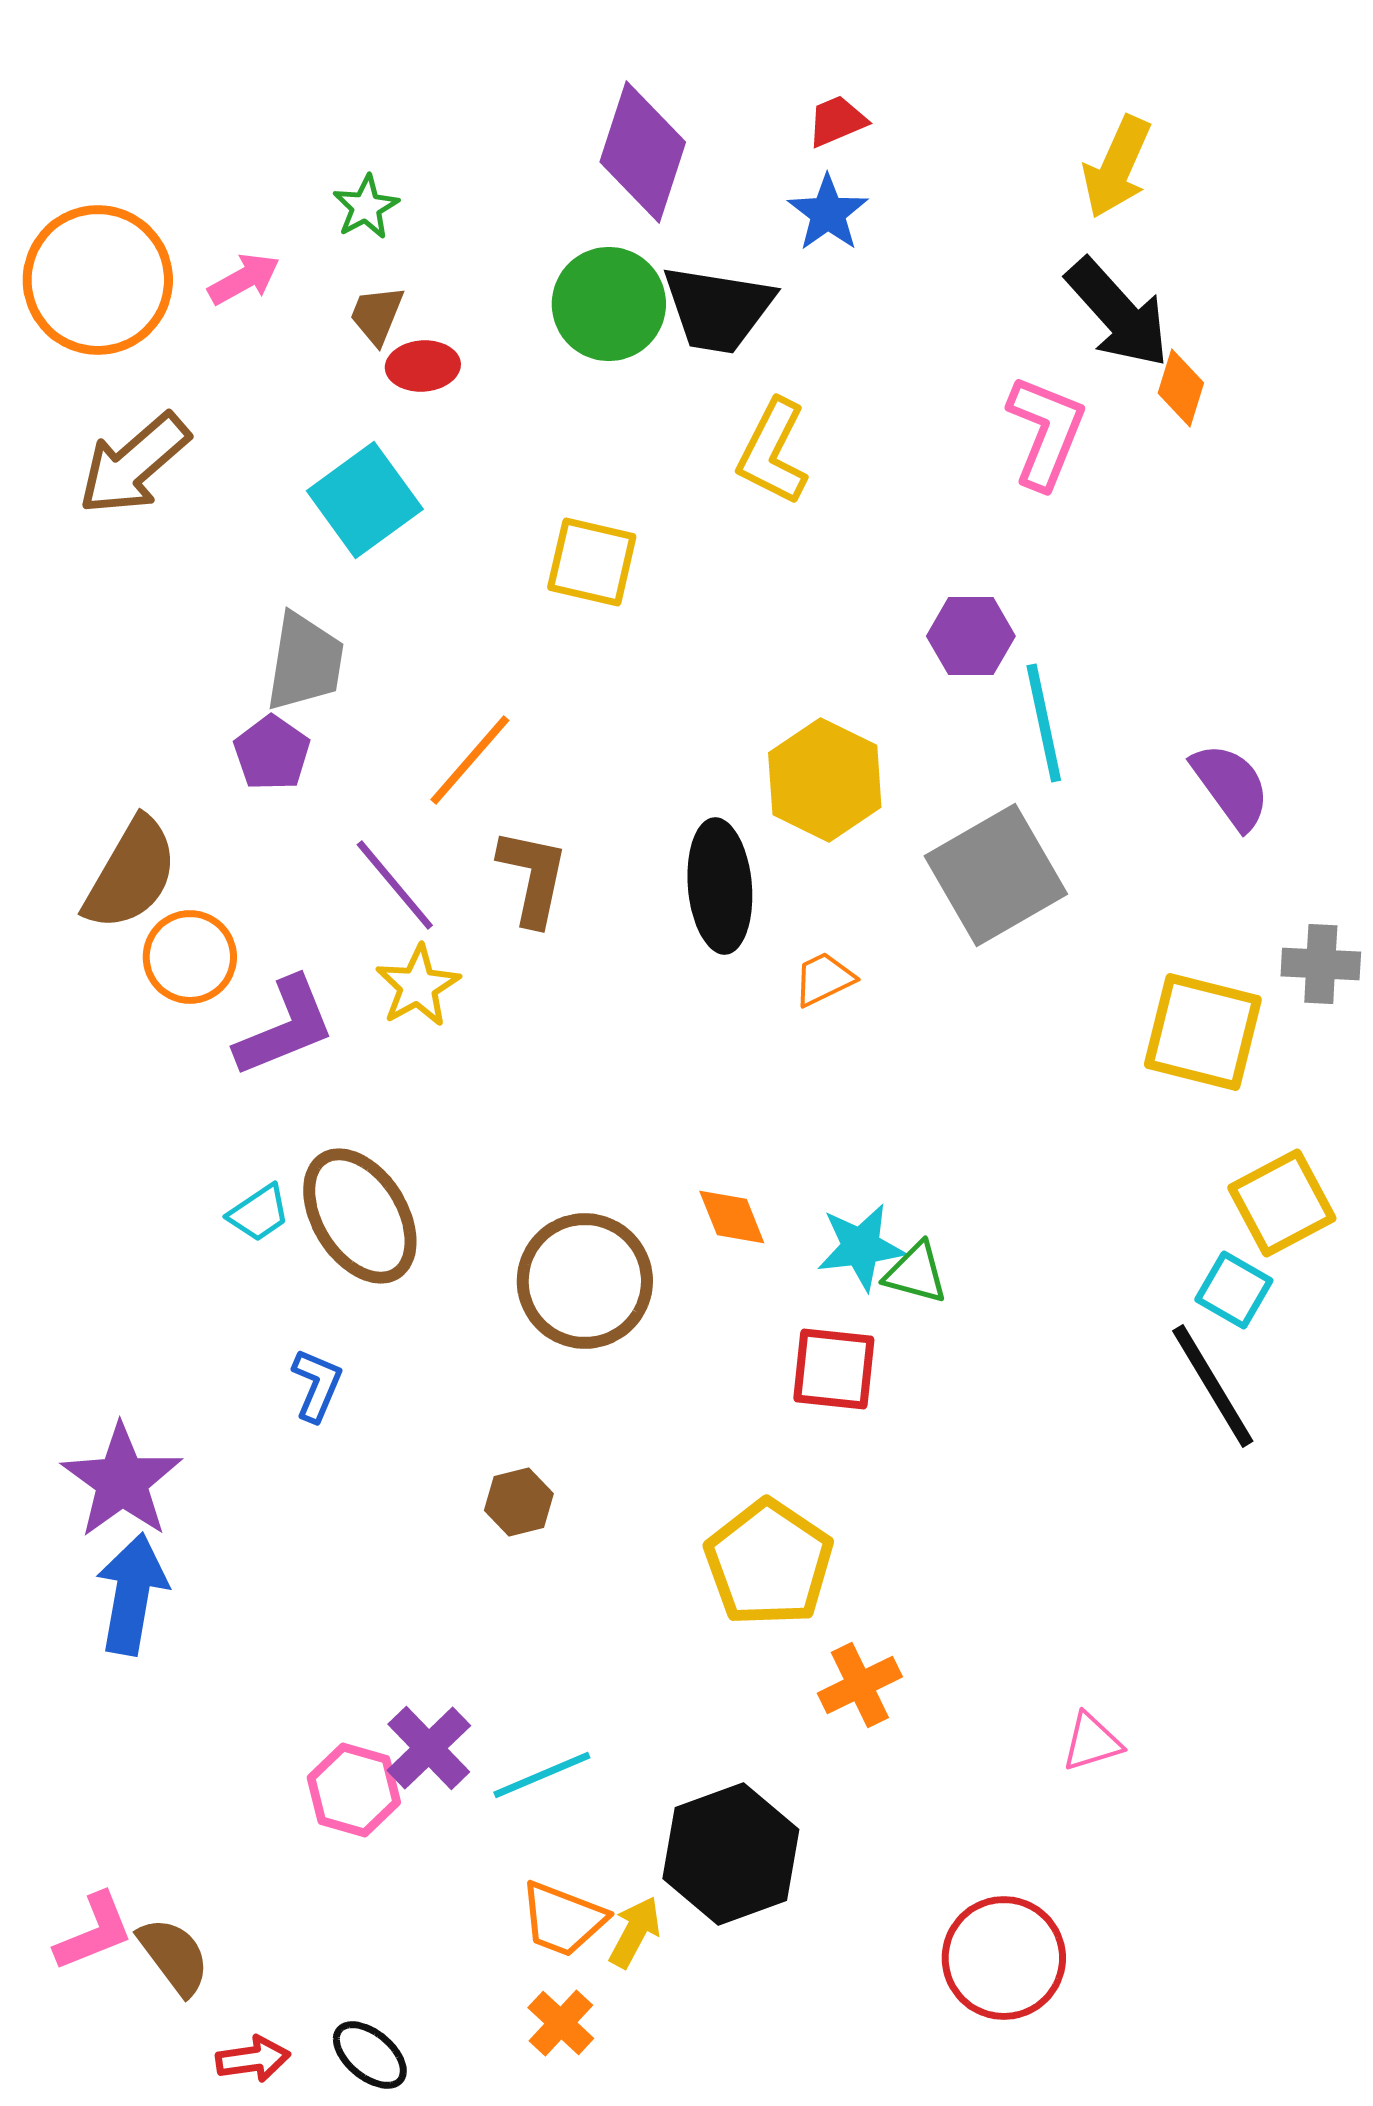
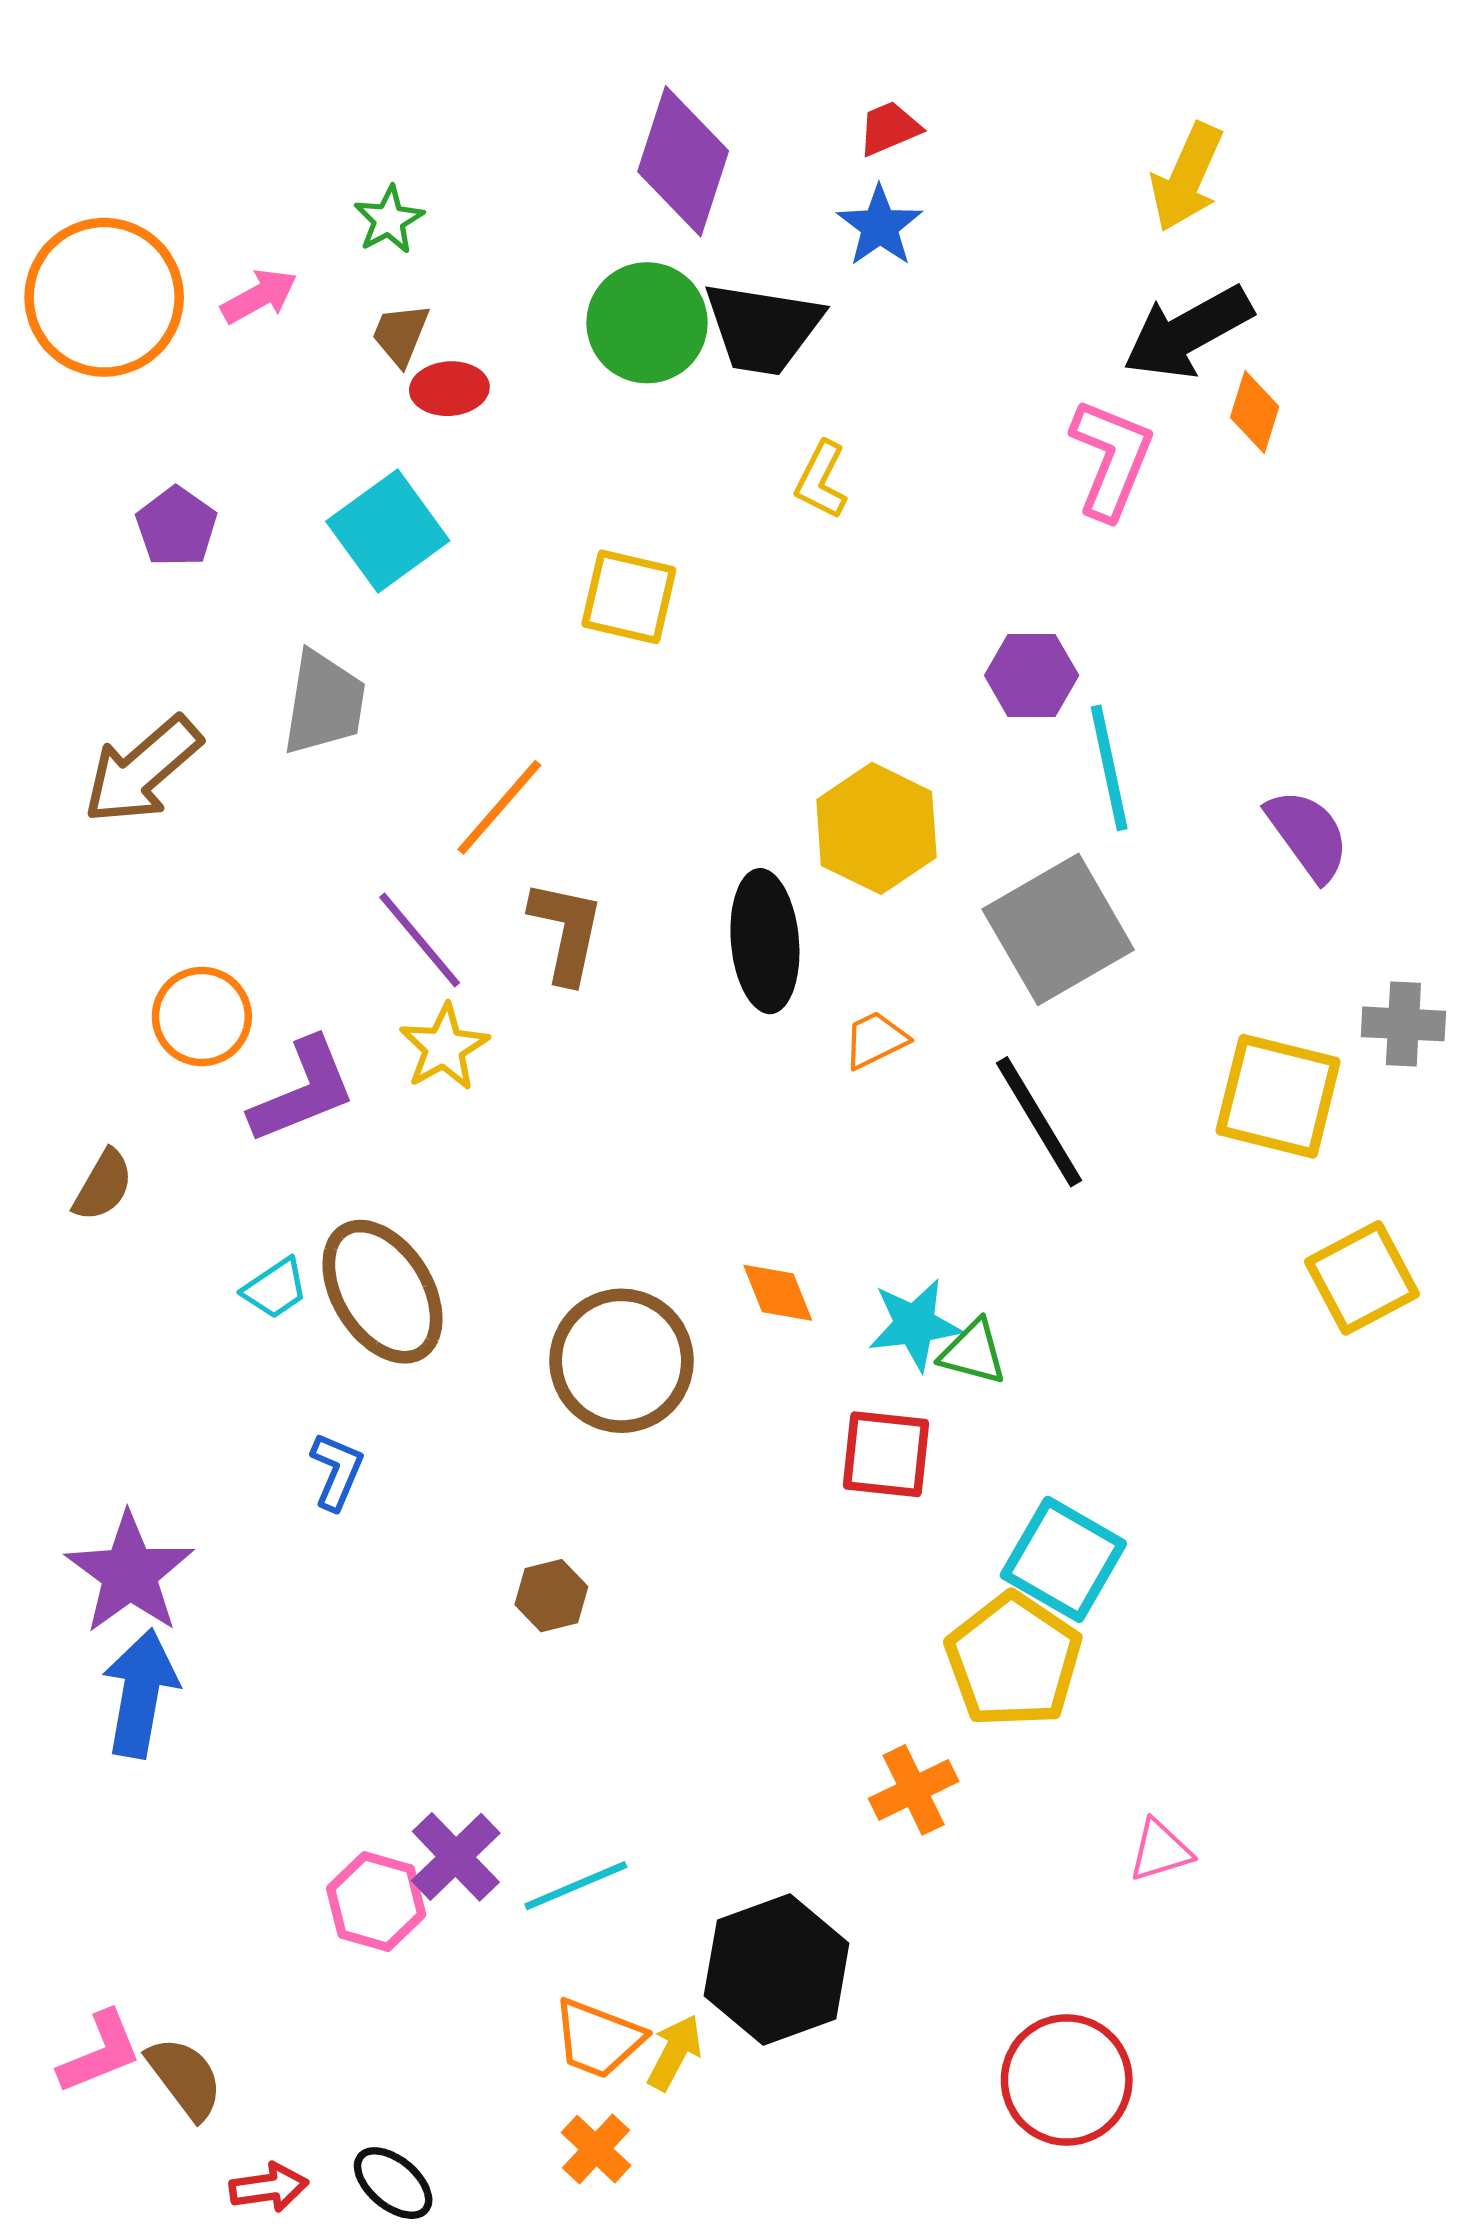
black arrow: (1118, 313) -> (1188, 332), turned 103
yellow L-shape: (773, 452) -> (821, 480), size x0.7
brown arrow: (134, 464) -> (142, 770), moved
purple pentagon: (272, 753) -> (176, 527), moved
brown semicircle: (131, 874) -> (103, 1185), moved, size x0.6
cyan square: (1234, 1290) -> (1063, 1559), moved, size x1.5
black line: (1213, 1386) -> (1039, 1122), moved
yellow pentagon: (769, 1563) -> (1014, 1660), moved

